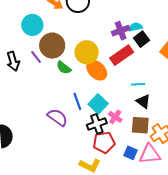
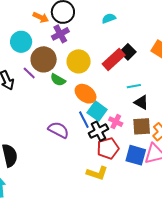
cyan semicircle: (135, 27) -> (109, 18), moved
purple cross: (121, 31) -> (60, 34), moved
black square: (141, 39) -> (128, 52), moved
orange ellipse: (97, 70) -> (86, 94), moved
blue line: (77, 101) -> (84, 120), moved
blue square: (131, 153) -> (136, 155), size x1.5

